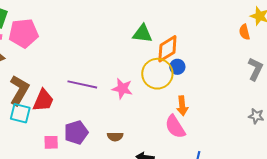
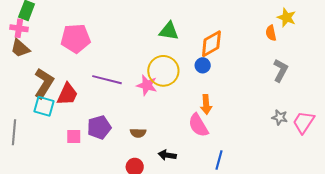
pink pentagon: (23, 33) -> (76, 38), moved
orange diamond: (167, 49) -> (211, 44), moved
yellow circle: (157, 74) -> (163, 71), moved

